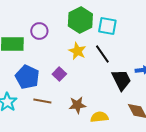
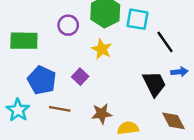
purple circle: (39, 31) -> (68, 25), moved
black line: (102, 54) -> (165, 42), moved

